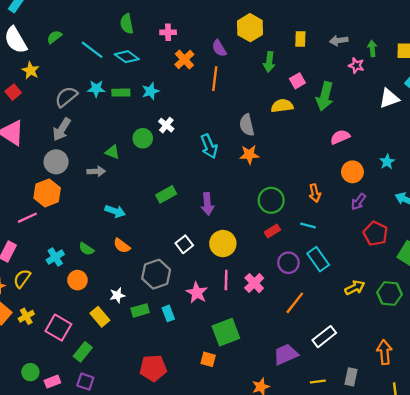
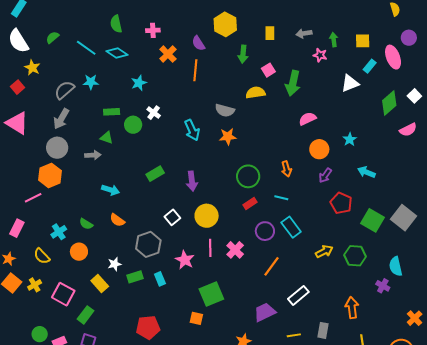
green rectangle: (121, 93) -> (112, 112), moved
gray semicircle: (247, 125) -> (225, 110), turned -60
yellow semicircle: (22, 279) -> (42, 256), moved, turned -78

